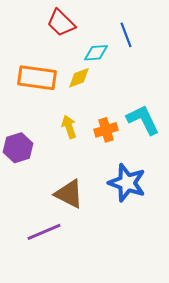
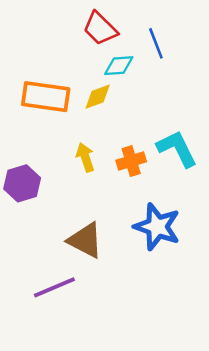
red trapezoid: (61, 23) -> (100, 28), moved

